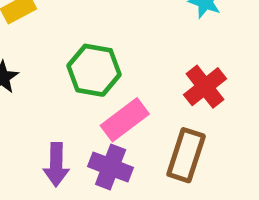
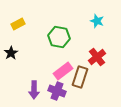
green hexagon: (94, 70) -> (59, 37), moved
brown rectangle: (186, 155) -> (80, 77), moved

